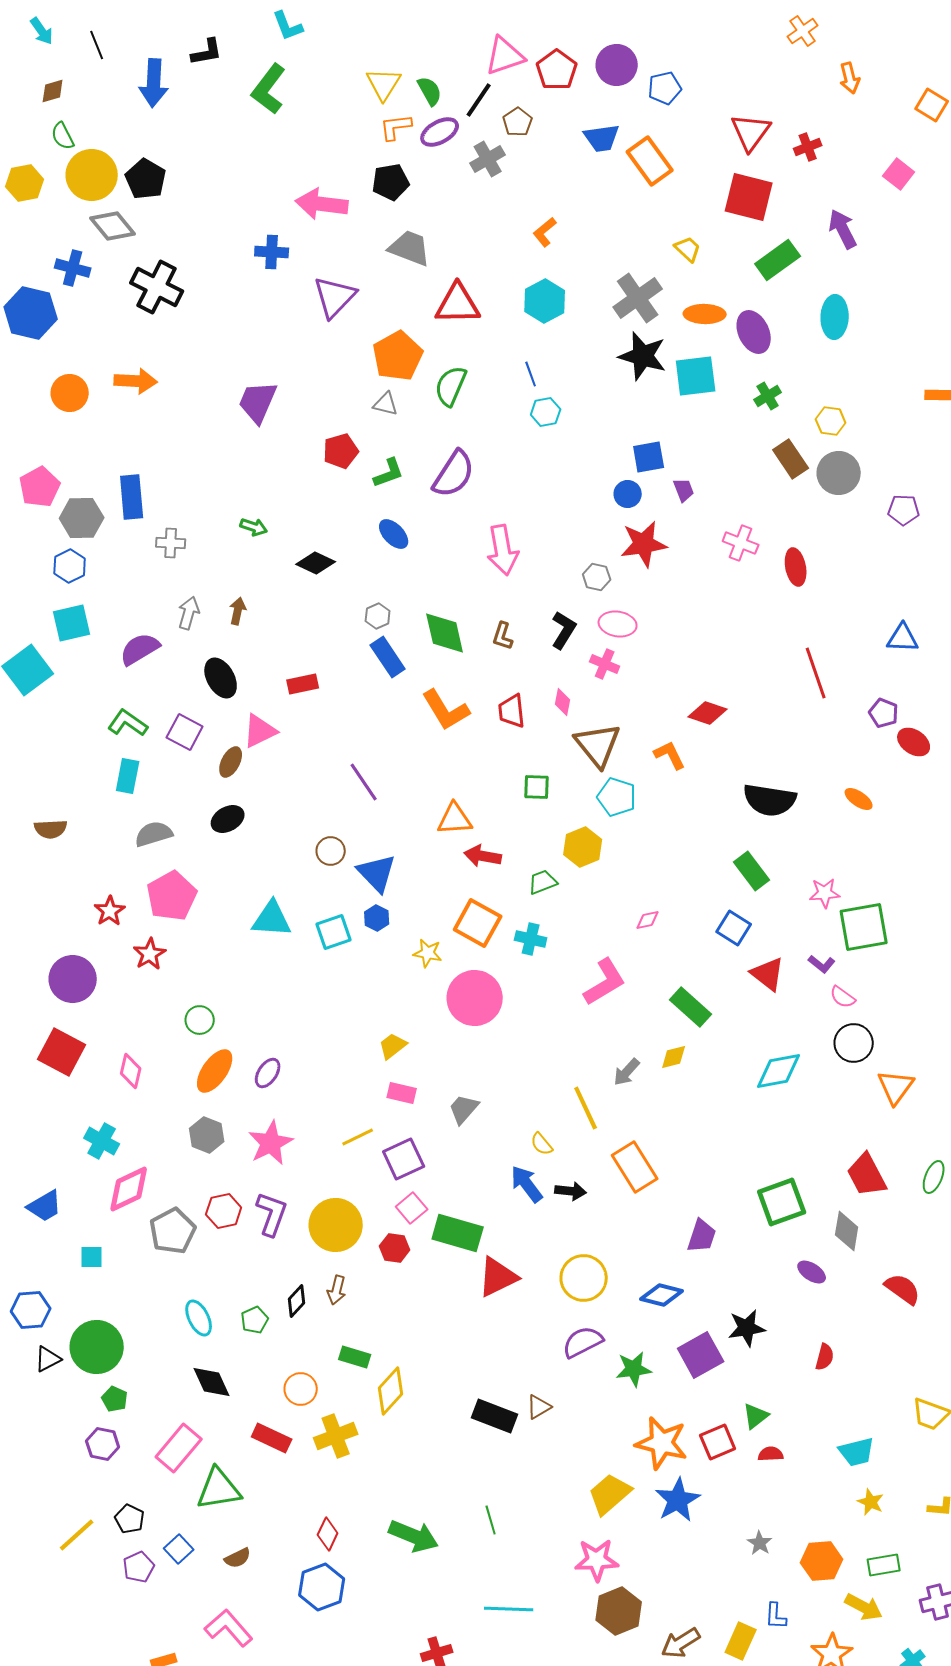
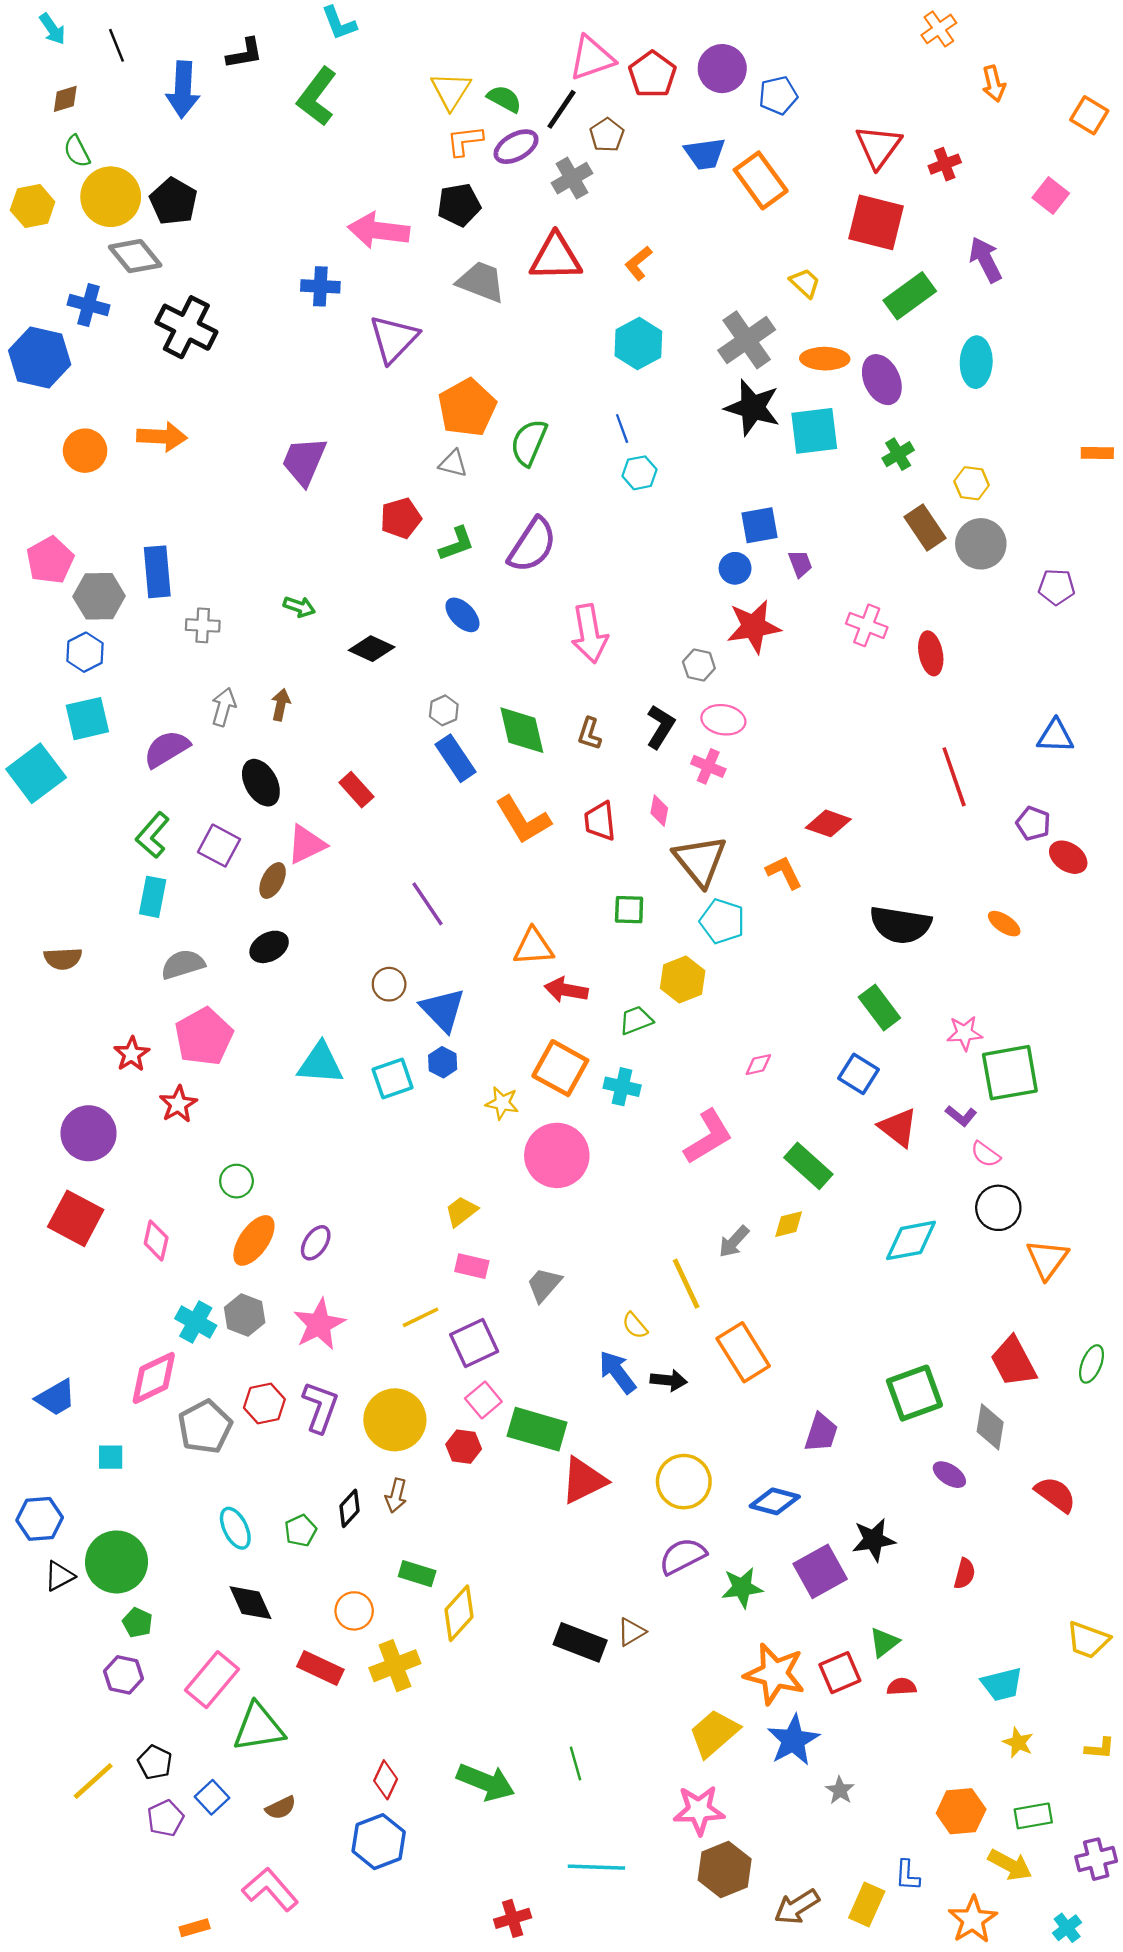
green semicircle: (430, 91) -> (504, 99), turned -32
red triangle: (458, 304) -> (556, 257), moved
red rectangle: (303, 684) -> (356, 790), turned 60
green L-shape: (128, 723) -> (153, 835), turned -84
cyan cross: (102, 1141) -> (196, 1322), moved
gray star: (760, 1543) -> (840, 1790), moved

